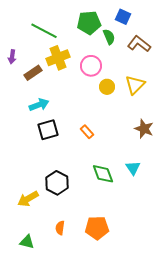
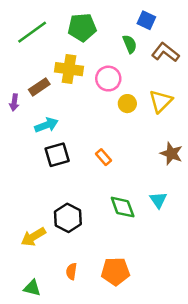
green pentagon: (89, 23) -> (82, 27), moved
green line: (44, 31) -> (32, 32), moved, turned -64
purple arrow: (12, 57) -> (14, 102), moved
yellow cross: (58, 58) -> (69, 69), turned 30

